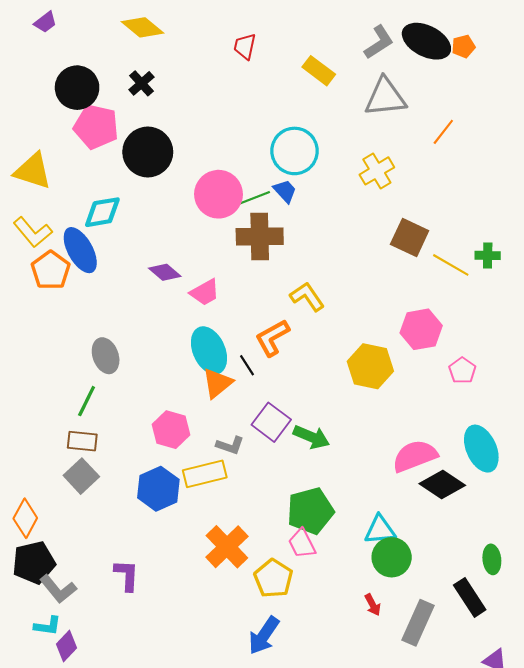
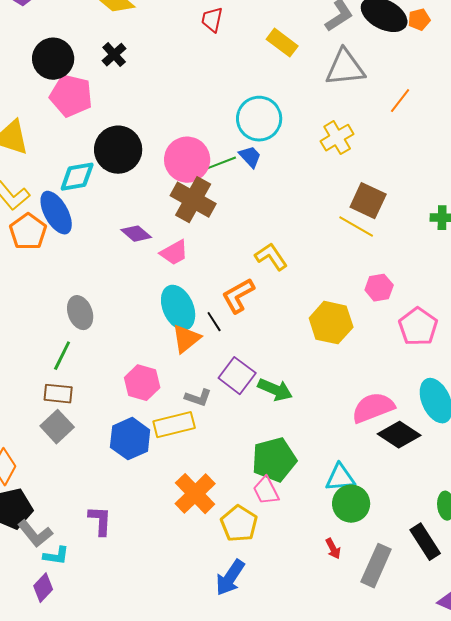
black circle: (148, 152) -> (118, 150), moved
brown cross: (260, 236) -> (193, 200), moved, turned 30
yellow line: (451, 265) -> (356, 227), moved
pink hexagon: (421, 329) -> (379, 288), size x0.7
pink pentagon: (462, 370) -> (418, 327), size x1.5
cyan L-shape: (48, 626) -> (56, 556), moved

